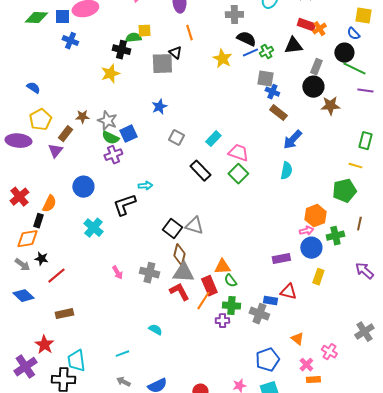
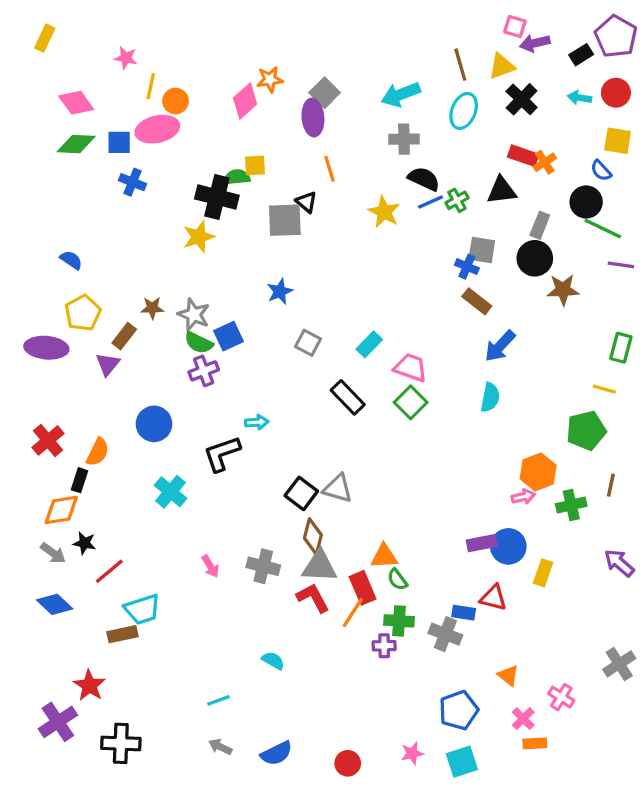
black cross: (121, 50) -> (217, 197), size x1.4
gray square: (265, 79) -> (482, 250), moved
blue circle: (311, 248) -> (508, 546), moved
cyan trapezoid: (76, 361) -> (142, 609), moved, turned -100

